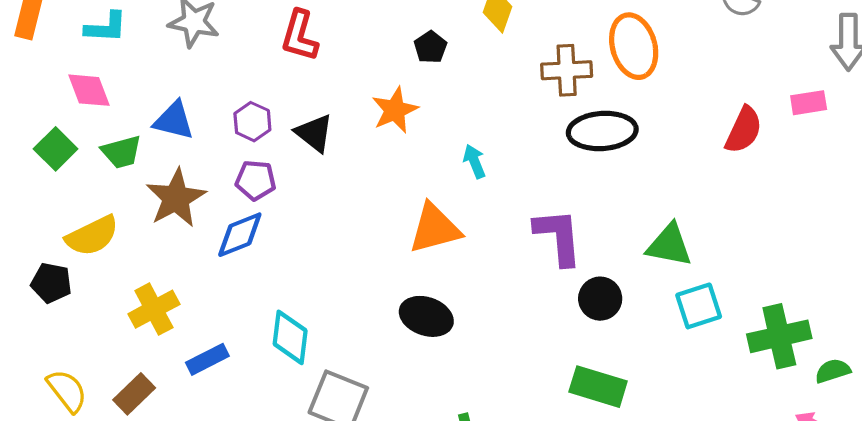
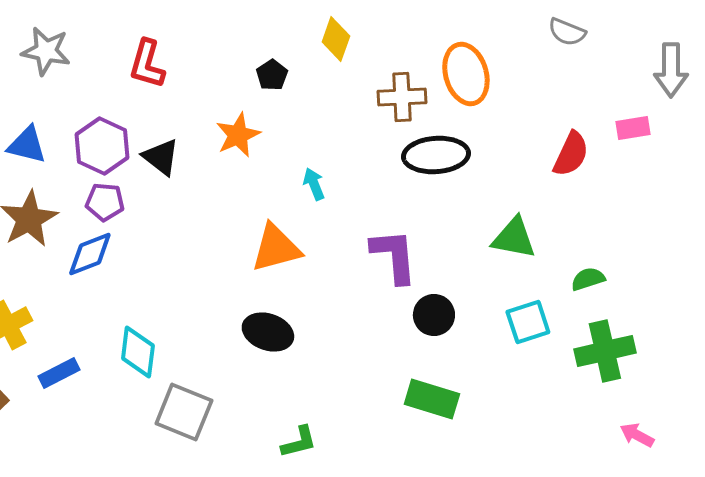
purple hexagon: (252, 122) -> (102, 146), size x1.5
green triangle: (669, 245) -> (514, 238), moved
green semicircle: (833, 371) -> (588, 279), moved

